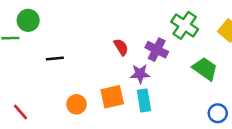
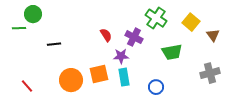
green trapezoid: (205, 69) -> (172, 52), turned 135
orange circle: (77, 104) -> (71, 80), size x1.5
blue circle: (218, 113) -> (156, 87), moved

